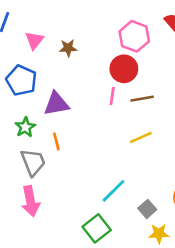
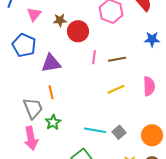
red circle: (124, 69) -> (78, 31), moved
green star: (25, 127) -> (53, 122), moved
cyan line: (114, 191) -> (95, 130), turned 55
gray square: (147, 209) -> (119, 132), moved

